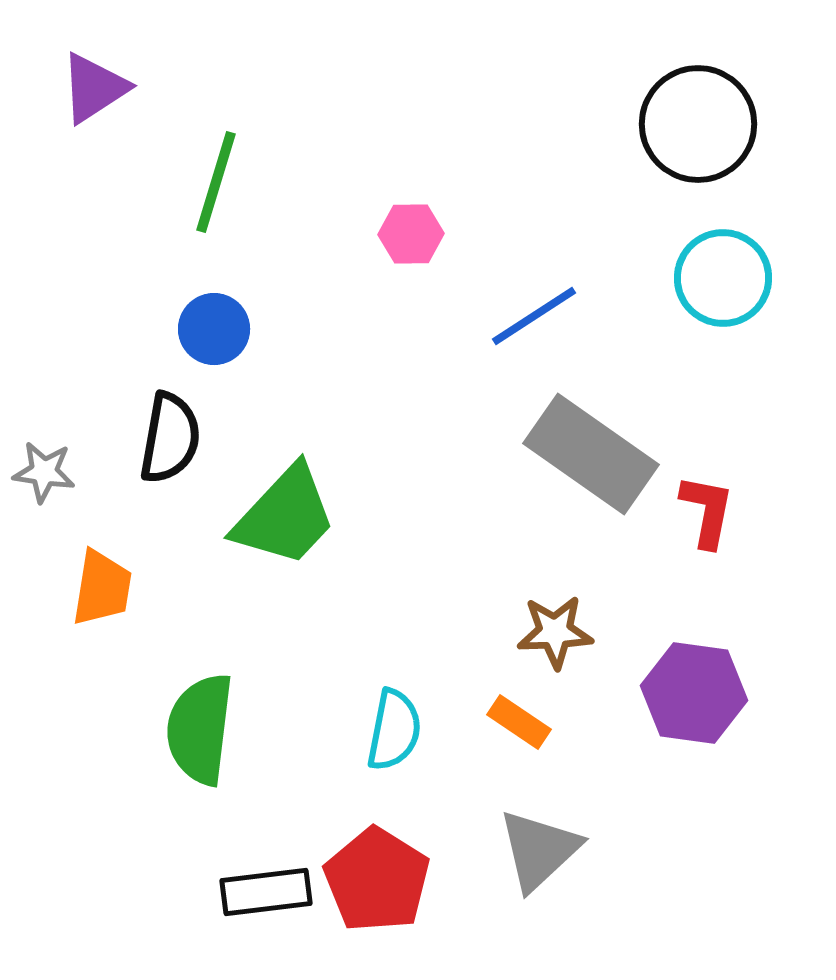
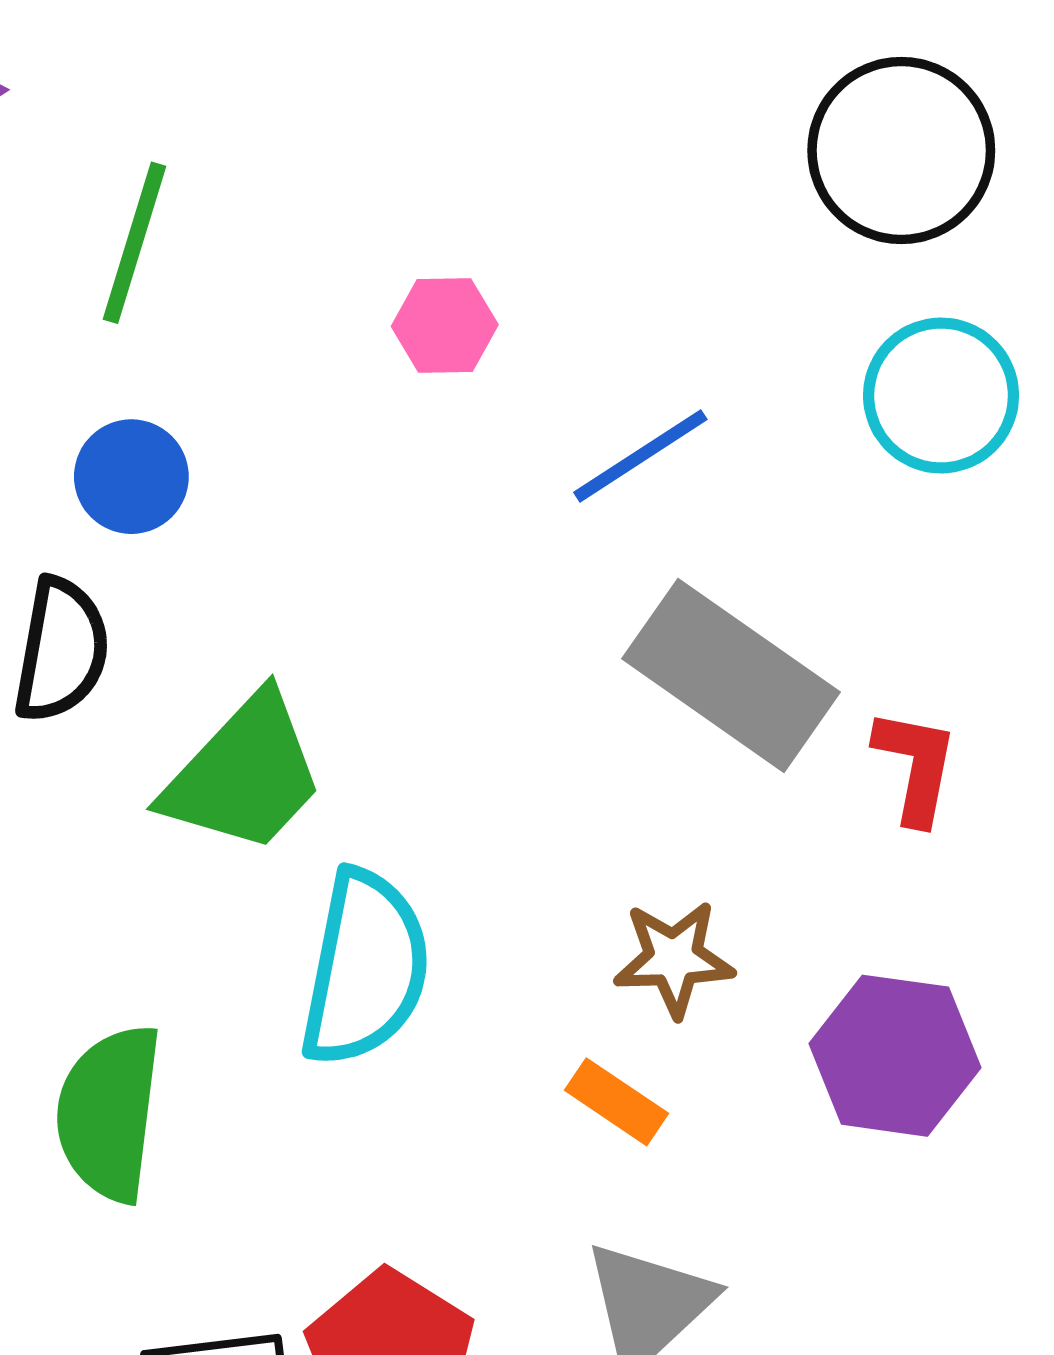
cyan semicircle: (394, 730) -> (365, 968), moved, size x1.5

